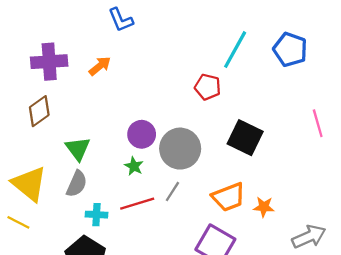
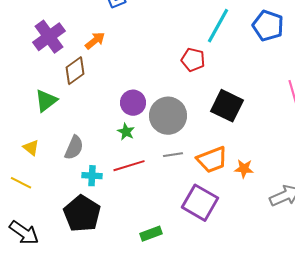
purple cross: (49, 62) -> (49, 37), turned -32
brown diamond: (39, 111) -> (75, 71), moved
green triangle: (78, 149) -> (46, 101), moved, turned 30
yellow triangle: (29, 184) -> (31, 148), size x0.5
gray line: (172, 191) -> (173, 155), moved, turned 48

